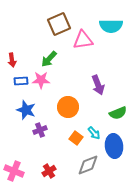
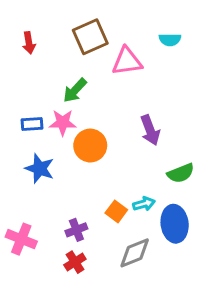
cyan semicircle: (111, 26) -> (170, 40), size x0.6
red arrow: (12, 60) -> (29, 43), moved
orange circle: (68, 107) -> (90, 146), moved
purple cross: (40, 130) -> (76, 230), moved
cyan arrow: (94, 133) -> (144, 204), turned -64
pink cross: (14, 171) -> (21, 239), moved

